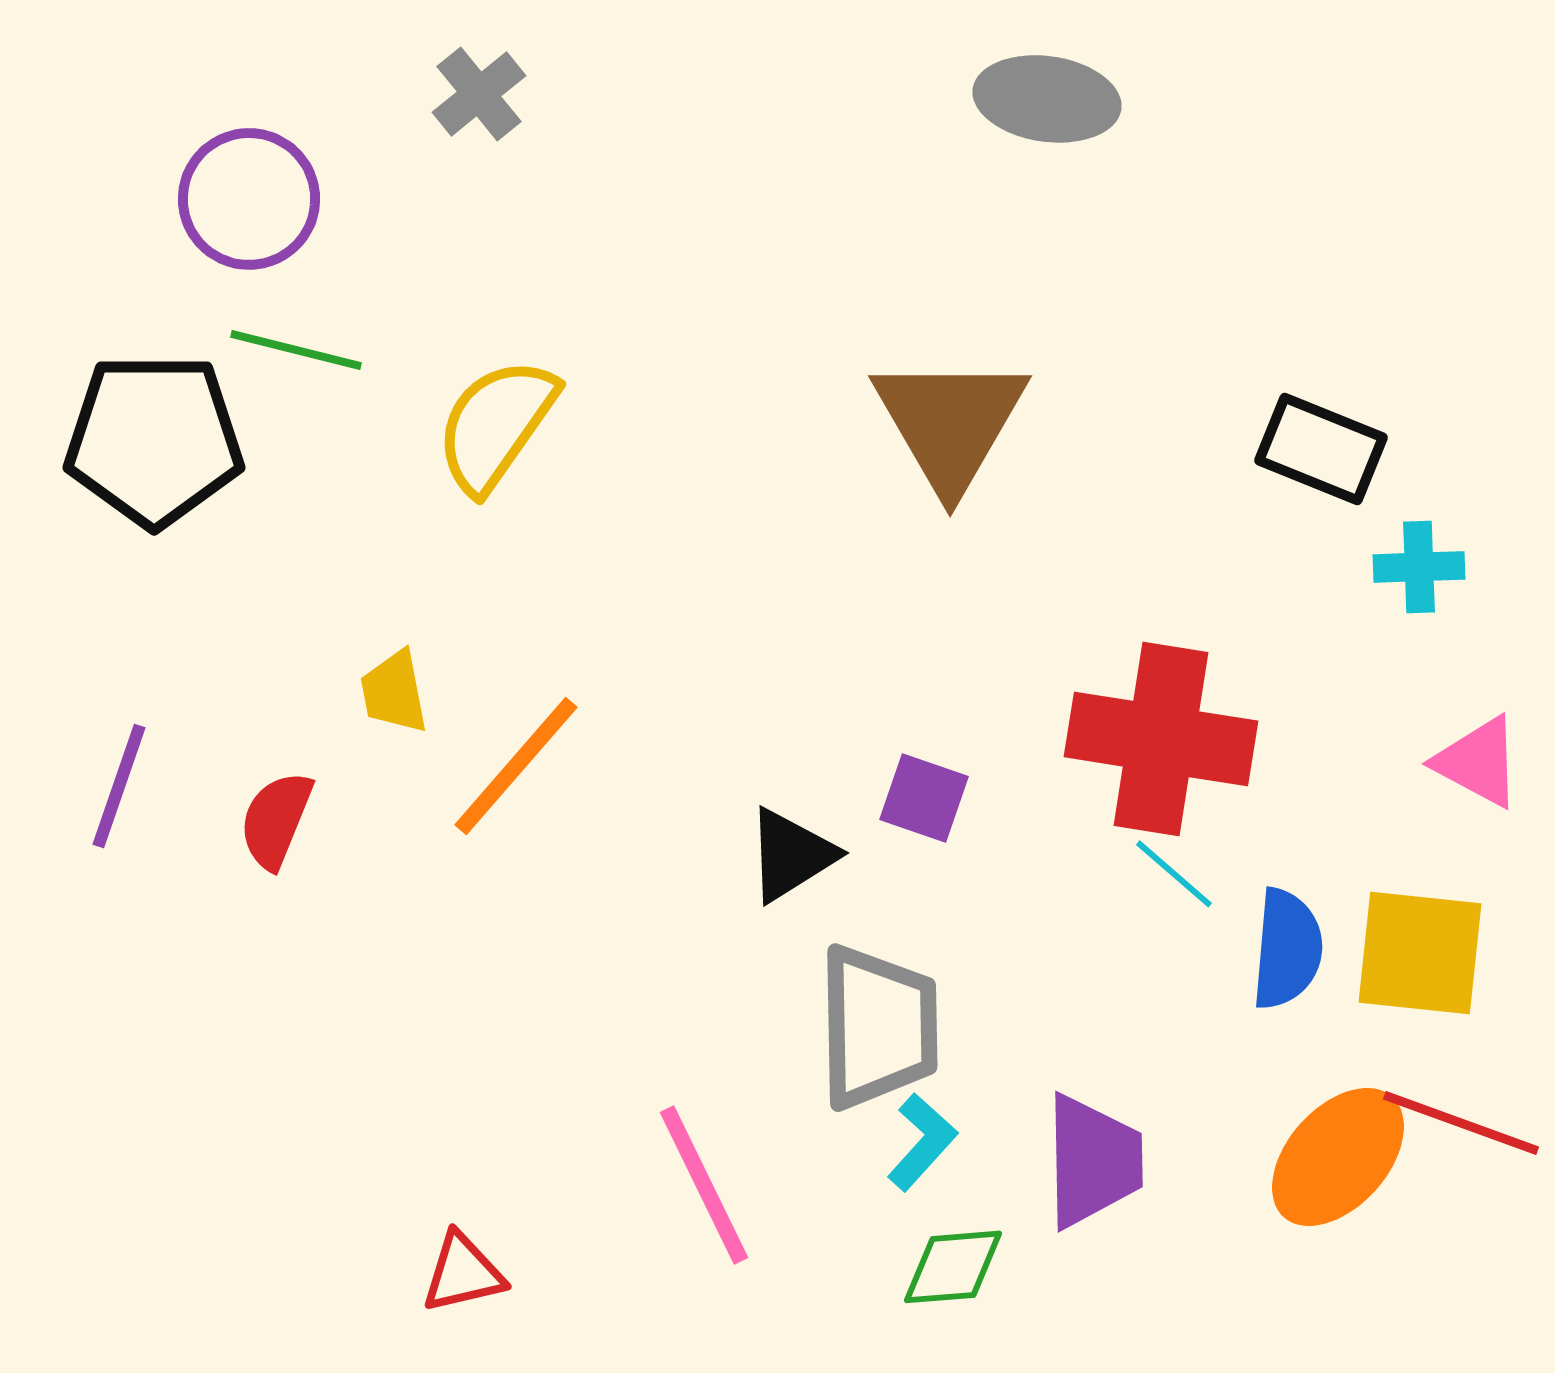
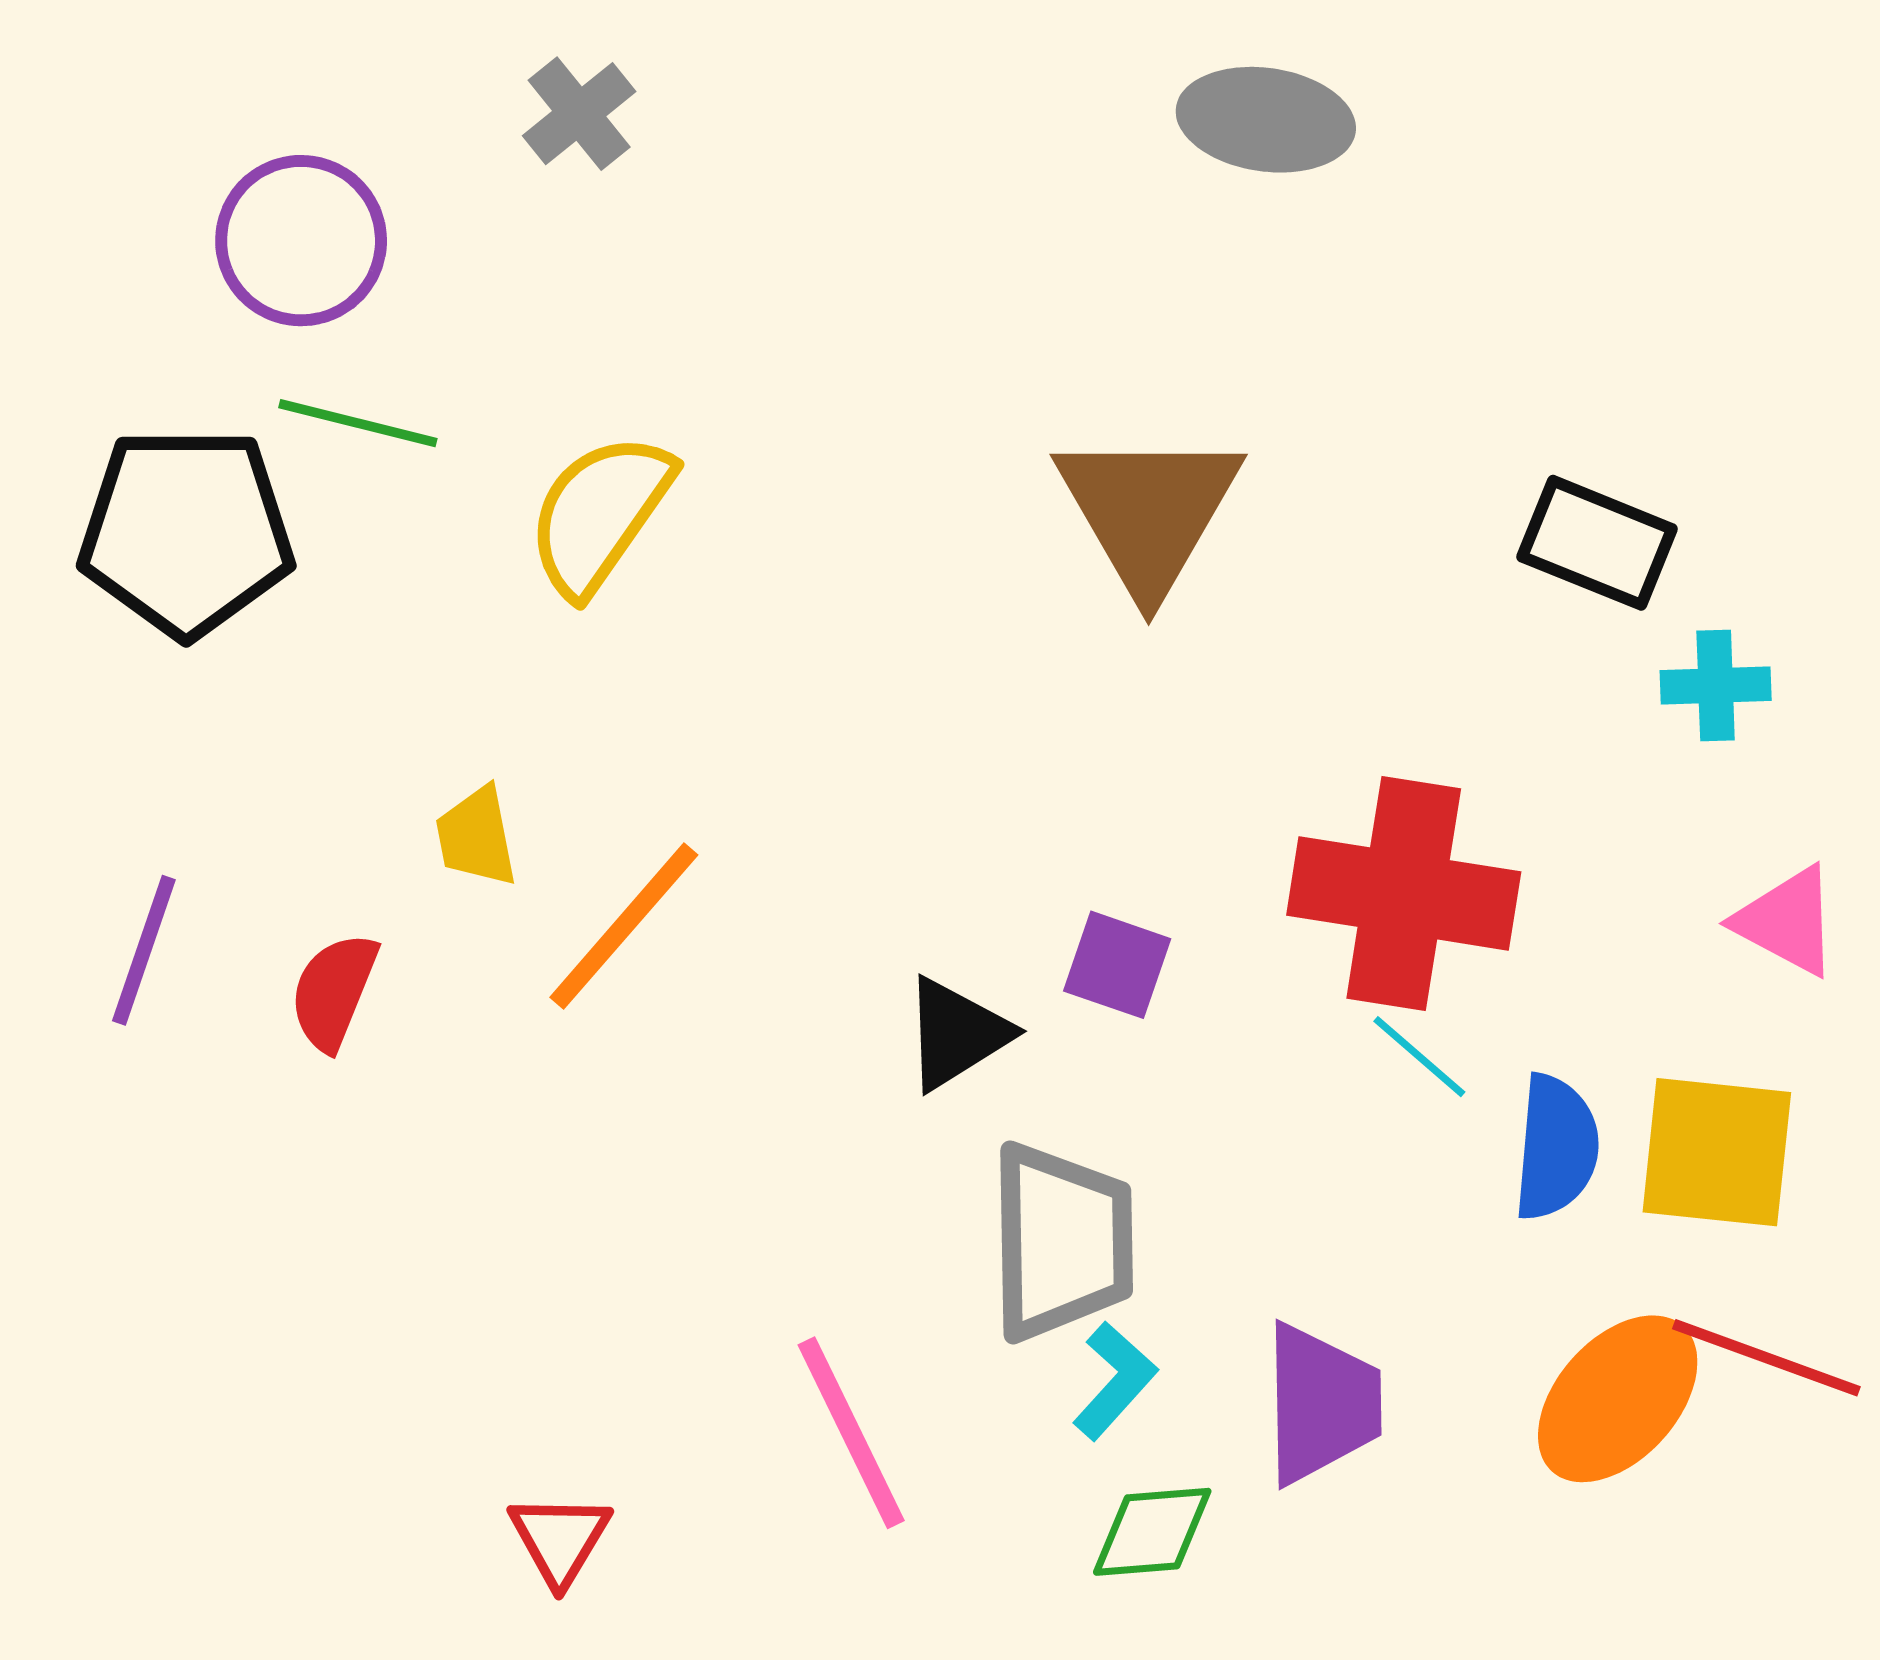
red triangle: (463, 1273) -> (560, 1539), turned -46

